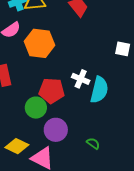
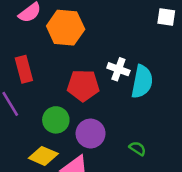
white square: (123, 49) -> (166, 17), moved
green circle: (36, 108) -> (56, 120), moved

